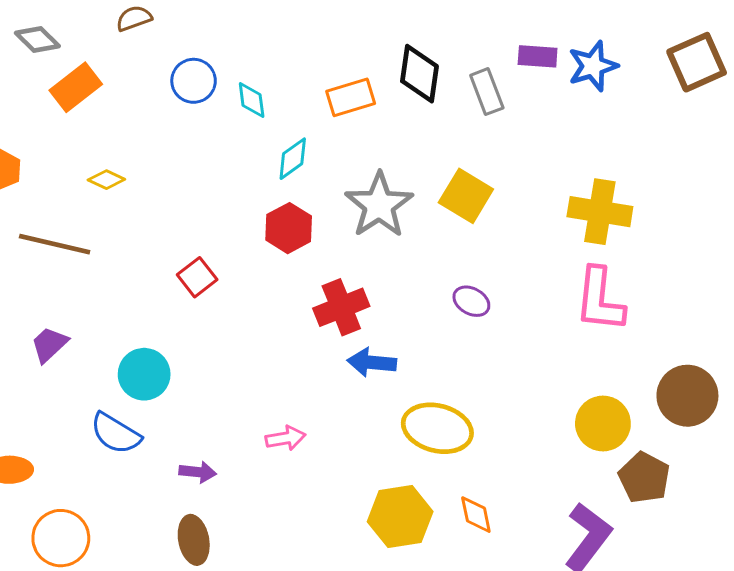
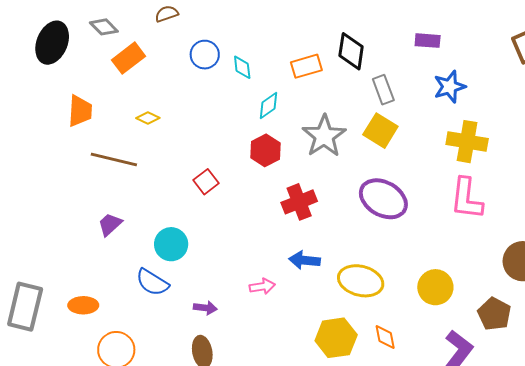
blue star: (593, 66) -> (450, 87), moved
gray rectangle: (487, 92) -> (383, 90), moved
purple ellipse: (471, 301) -> (383, 199), size x2.0
blue arrow: (372, 362) -> (305, 260), moved
yellow circle: (603, 423) -> (435, 287), moved

